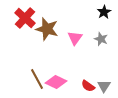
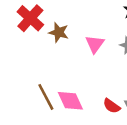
brown star: (47, 29) -> (59, 32), size x0.7
pink diamond: (56, 82) -> (70, 101), turned 40

